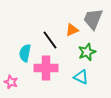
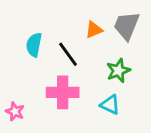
orange triangle: (72, 30) -> (94, 30), moved
cyan semicircle: (25, 53) -> (34, 45), moved

